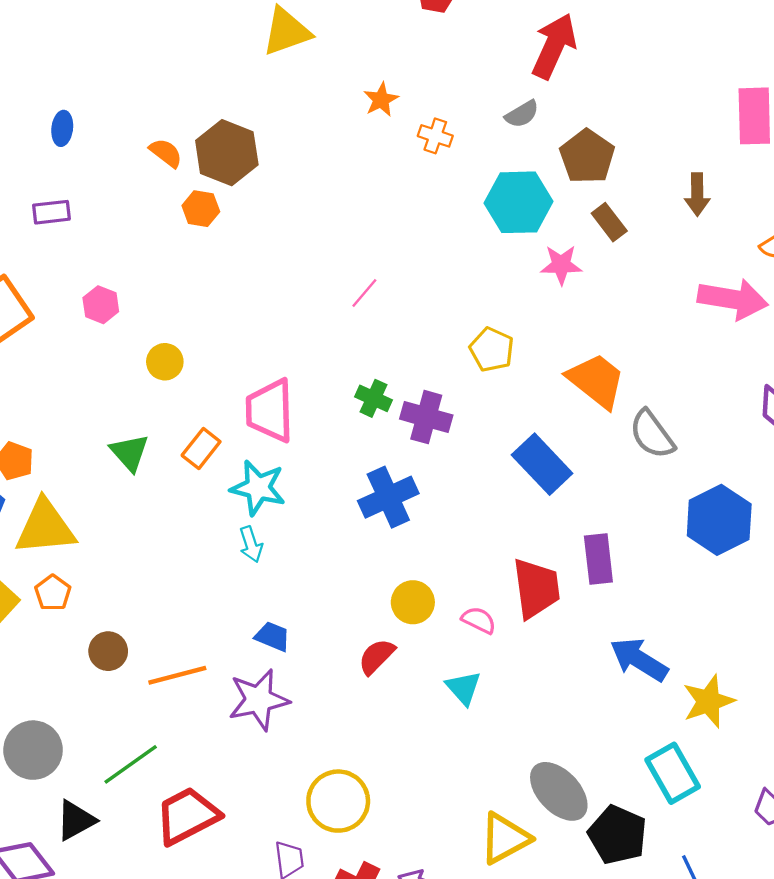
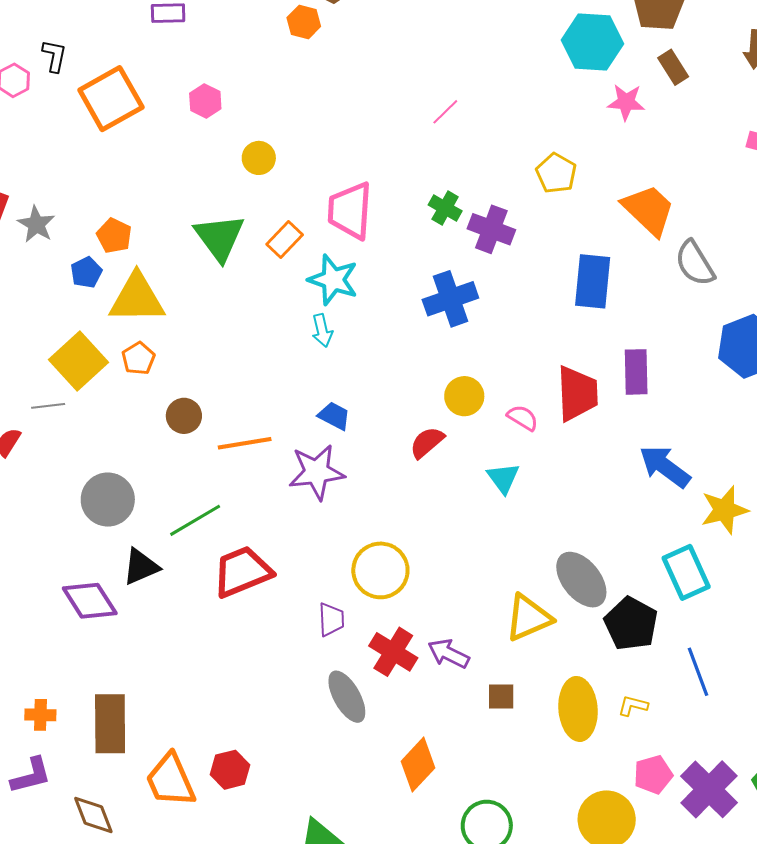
green triangle: (130, 453) -> (219, 237), size x1.4
blue rectangle: (542, 464) -> (593, 281), turned 44

